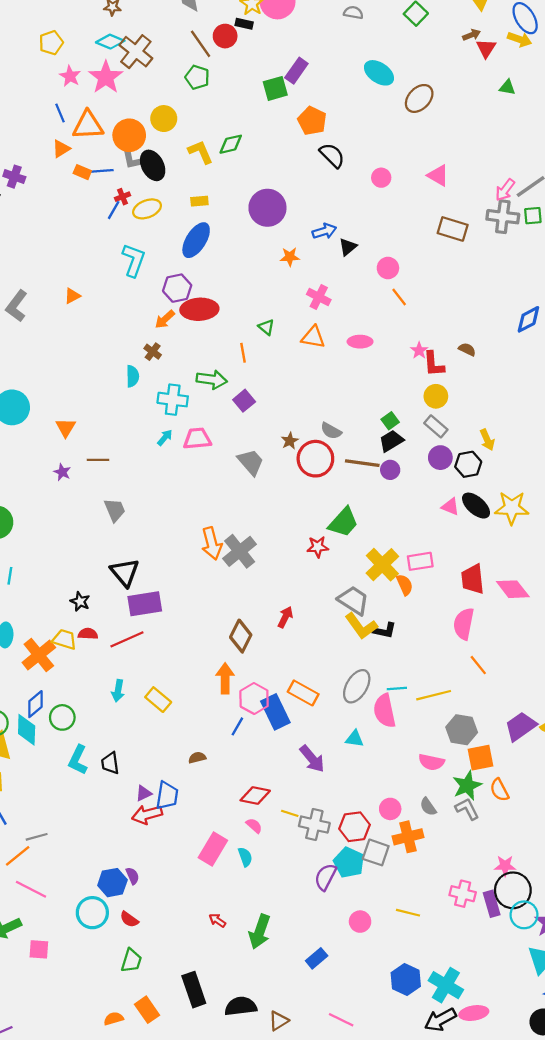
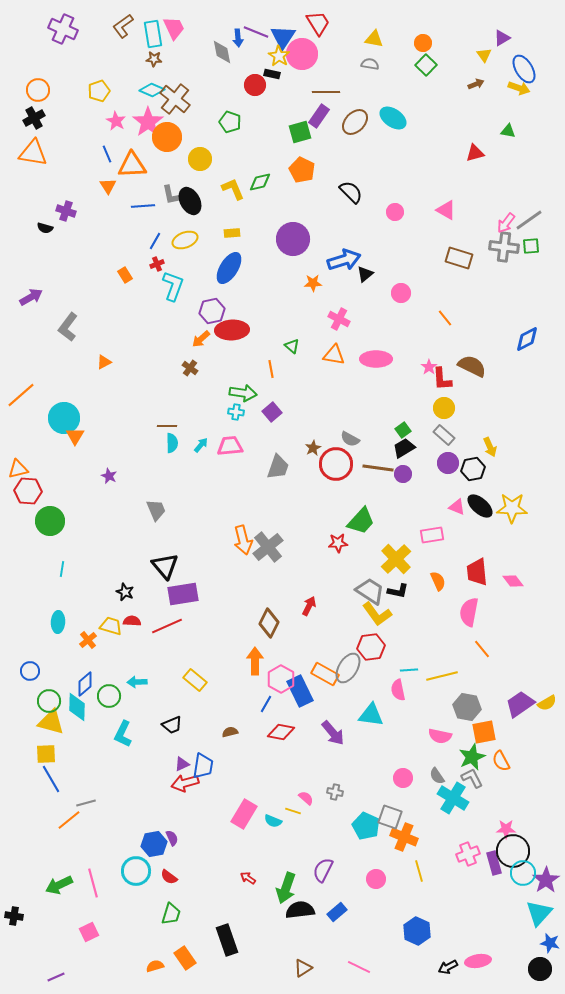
brown line: (201, 44) -> (326, 92), moved, turned -56
red triangle: (486, 48) -> (475, 153), moved, turned 42
brown ellipse: (419, 98) -> (355, 122), moved
orange pentagon: (312, 121) -> (302, 170), moved
orange circle: (129, 135) -> (167, 137), moved
orange triangle: (61, 149) -> (108, 186), turned -30
orange rectangle: (82, 172) -> (125, 275), moved, turned 35
red cross: (122, 197) -> (157, 264), moved
blue arrow: (324, 231) -> (344, 260), size x1.5
orange triangle: (72, 296) -> (104, 362), moved
orange line: (399, 297) -> (445, 318), moved
pink ellipse: (360, 342) -> (376, 359), size x1.4
brown semicircle: (467, 349) -> (472, 366), size x1.8
cyan semicircle: (133, 376) -> (172, 443), moved
cyan cross: (173, 400) -> (236, 412), moved, size x0.6
orange triangle: (66, 427) -> (75, 436), moved
brown line: (98, 460) -> (167, 426), moved
gray trapezoid: (251, 462) -> (278, 467), turned 60
pink rectangle: (420, 561) -> (432, 535), moved
orange semicircle: (405, 585) -> (438, 581), moved
pink diamond: (513, 589) -> (513, 581), size x0.7
black L-shape: (385, 630) -> (398, 591), moved
orange cross: (39, 655) -> (88, 640), size x0.6
gray ellipse: (357, 686) -> (348, 668), moved
cyan arrow: (118, 691) -> (137, 682), moved, turned 78
pink semicircle: (385, 711) -> (398, 690), size x0.7
cyan triangle: (354, 739) -> (371, 715), size x1.5
black trapezoid: (110, 763) -> (172, 725), moved, turned -105
red diamond: (255, 796) -> (281, 732), moved
yellow line: (290, 813) -> (293, 811), moved
gray cross: (314, 825) -> (335, 792), size x0.6
pink semicircle: (254, 826) -> (306, 798), moved
red hexagon: (354, 827) -> (371, 647), moved
orange cross: (408, 837) -> (404, 837), moved, turned 36
cyan semicircle: (245, 857) -> (273, 821), turned 132
purple semicircle: (325, 877) -> (323, 870), moved
pink line: (31, 889) -> (93, 883), moved, turned 48
pink cross: (463, 894) -> (468, 854), turned -35
yellow line: (408, 913) -> (419, 871), turned 60
pink square: (39, 949) -> (89, 932), moved, turned -30
cyan cross: (446, 985) -> (453, 798), moved
black semicircle: (241, 1006) -> (300, 910), moved
black arrow: (440, 1020) -> (448, 967), size x0.7

